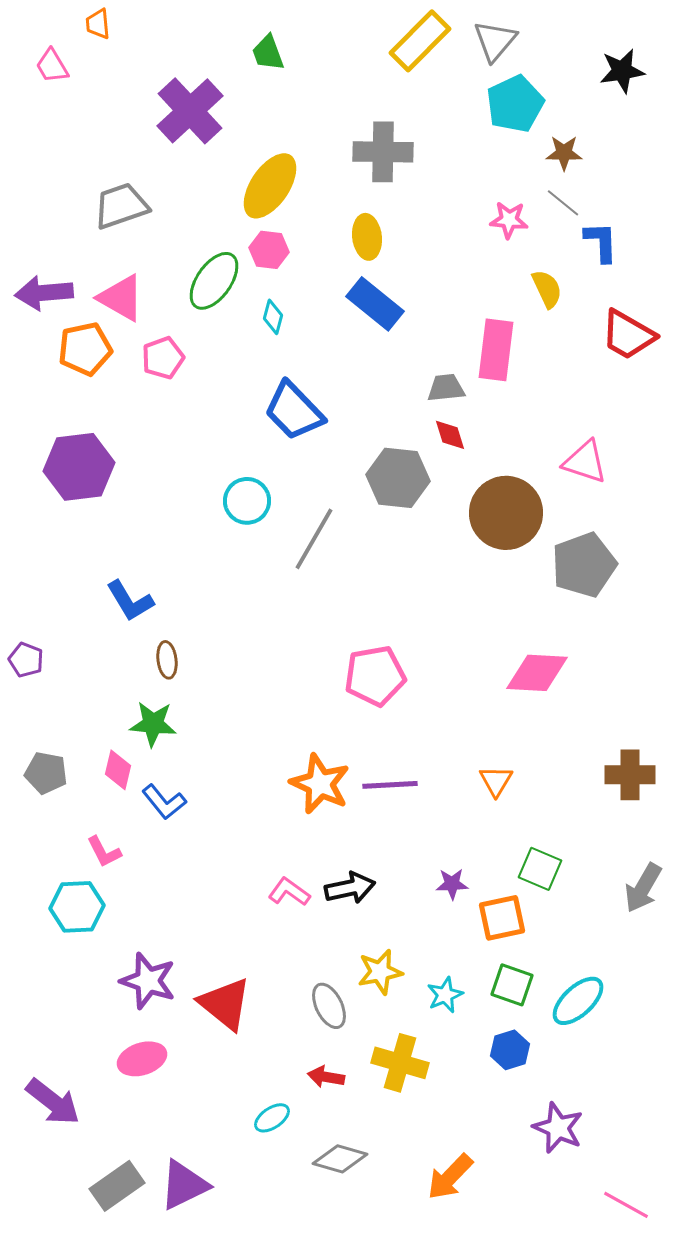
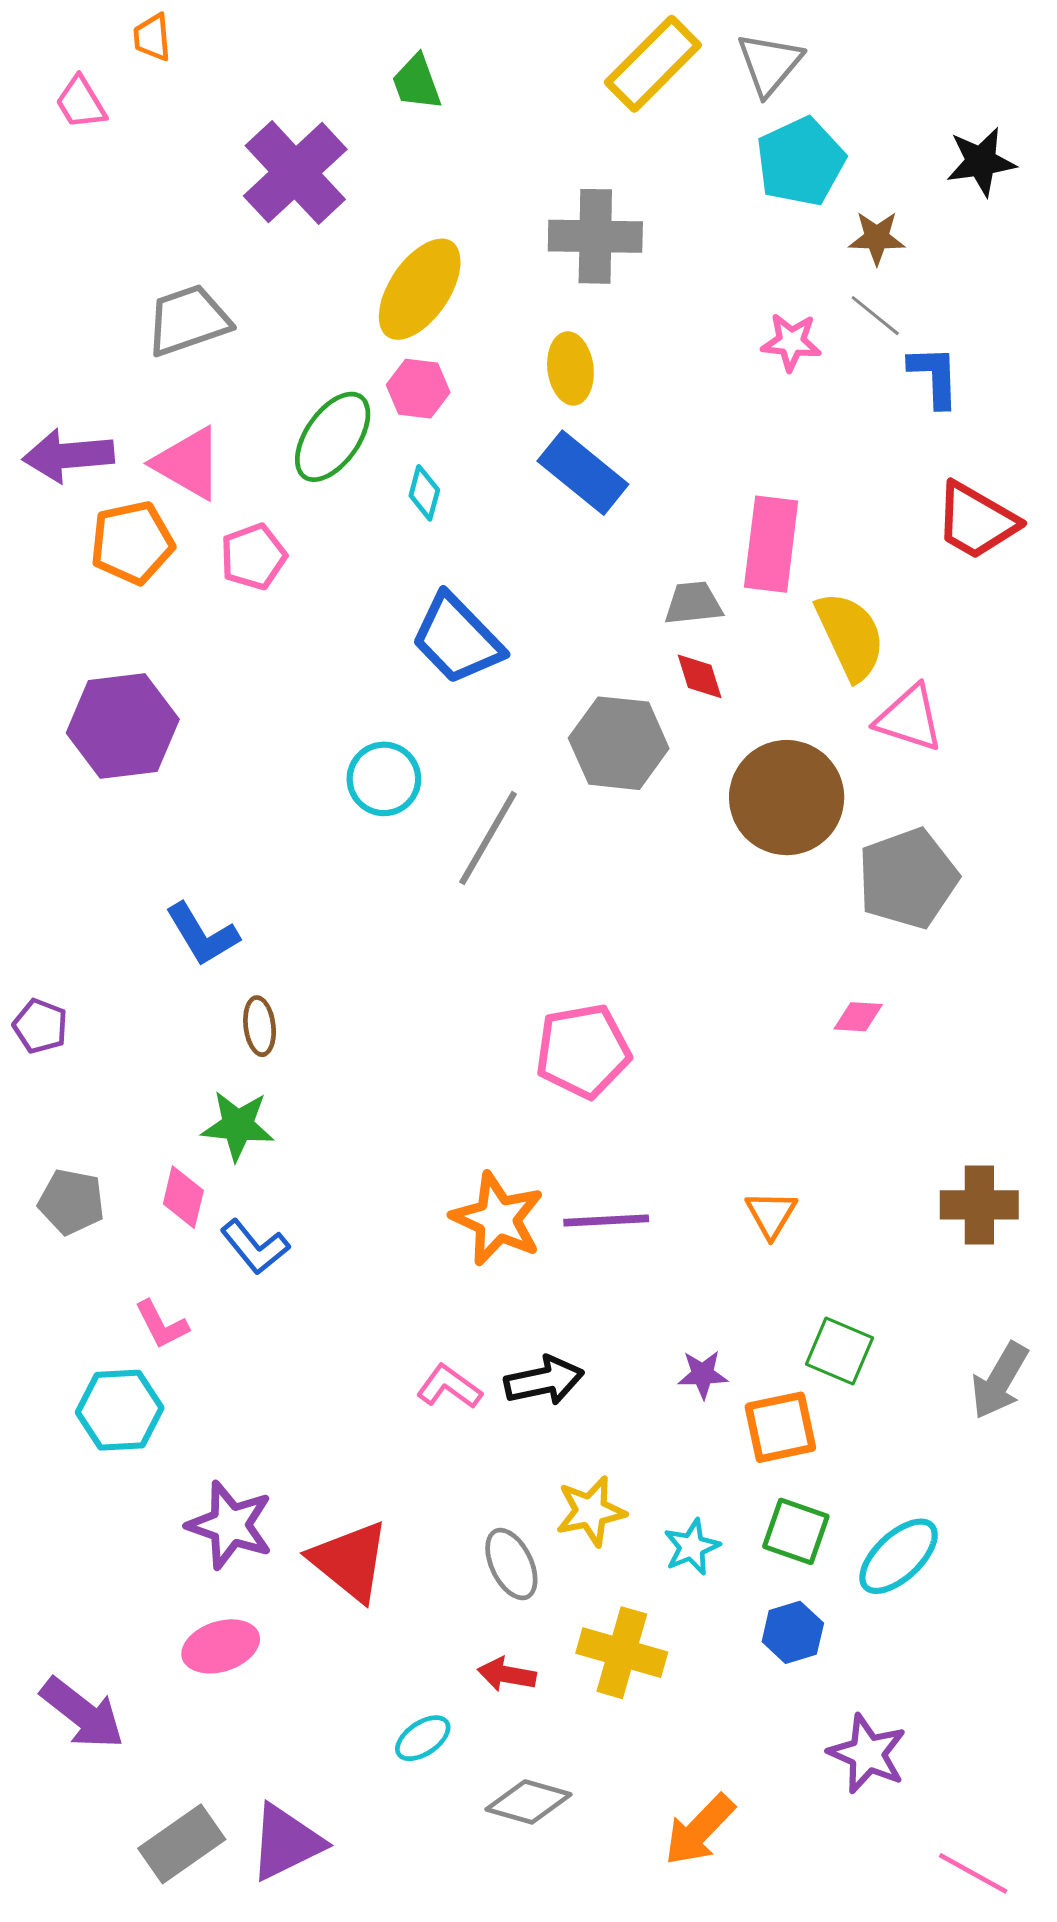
black star: (622, 71) -> (981, 162), moved
yellow semicircle: (547, 289) -> (850, 636), moved, size x1.5
pink diamond: (537, 673) -> (858, 1017), moved, size x0.5

